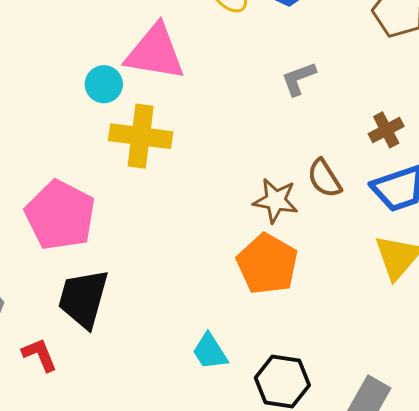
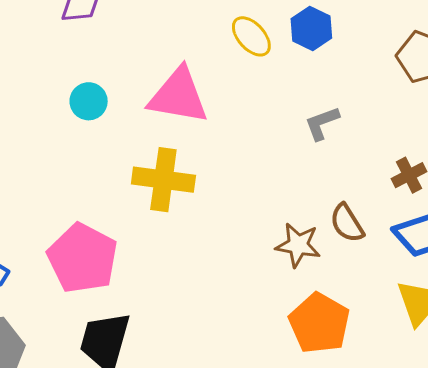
cyan circle: (104, 84) -> (89, 101), moved
orange pentagon: (267, 264) -> (319, 323), moved

